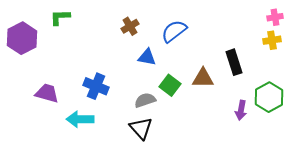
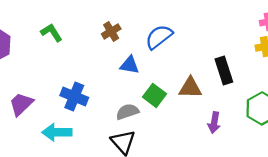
green L-shape: (60, 17) -> (52, 33), moved, turned 60
purple trapezoid: (47, 93) -> (21, 104), turned -60
purple arrow: (241, 110) -> (214, 123), moved

